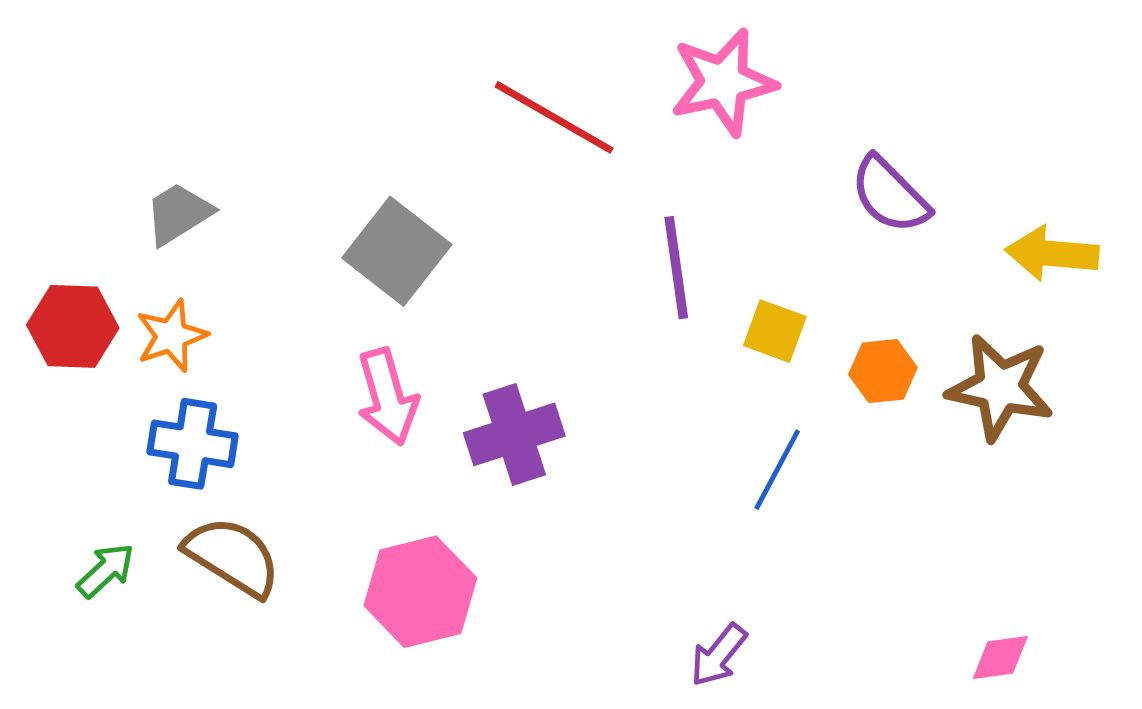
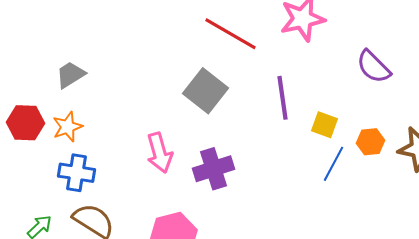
gray square: (397, 251) -> (206, 91), moved
blue line: (777, 470) -> (334, 164), moved

